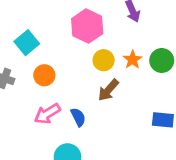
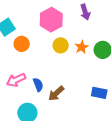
orange circle: (44, 75) -> (22, 44), moved
brown arrow: (108, 90) -> (56, 93), moved

